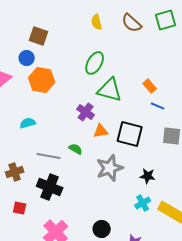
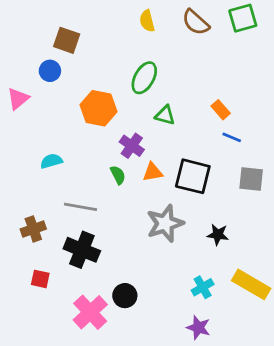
orange hexagon: (42, 80) -> (98, 108), moved
green triangle: (110, 90) -> (165, 115), size x0.6
green semicircle: (76, 149) -> (118, 175), moved, turned 32
cyan cross: (143, 203) -> (203, 287), moved
black circle: (102, 229) -> (125, 296), moved

